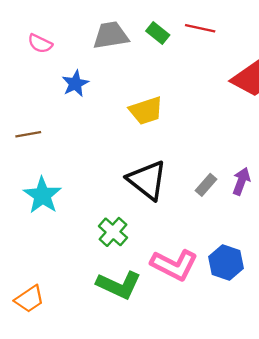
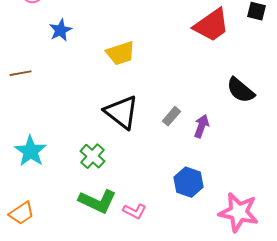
purple arrow: (241, 181) -> (202, 126), moved
cyan star: (42, 195) -> (31, 151), moved
pink L-shape: (174, 265) -> (135, 211), moved, size x0.6

